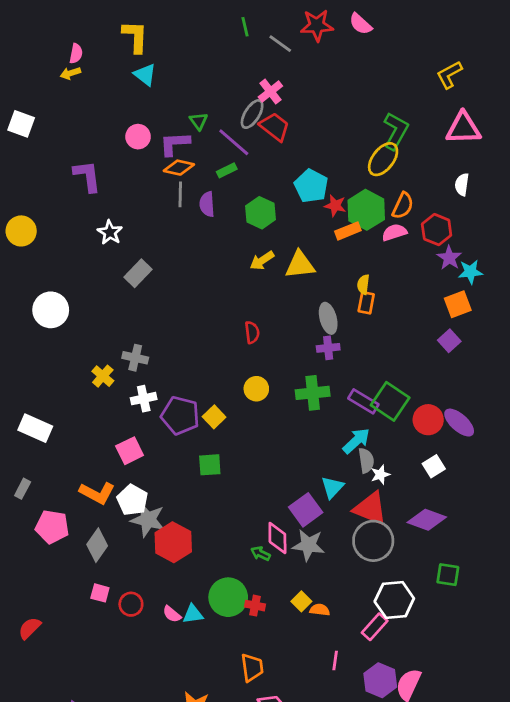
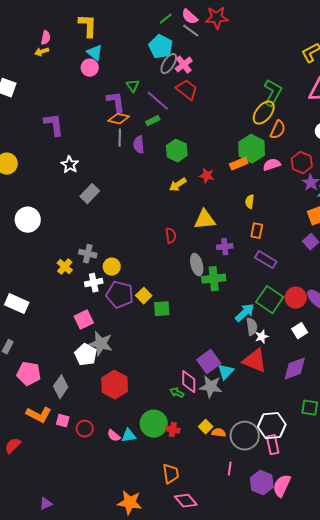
pink semicircle: (361, 24) -> (190, 17), moved
green line: (245, 27) -> (166, 19), turned 64
gray ellipse: (252, 114) -> (169, 64), moved
pink circle: (138, 137) -> (90, 68), moved
purple L-shape: (175, 144) -> (116, 102), turned 85
cyan pentagon: (311, 186) -> (161, 47), moved
red star: (335, 206) -> (207, 176), moved
orange semicircle: (403, 206) -> (278, 130), moved
yellow triangle: (300, 265) -> (205, 220), moved
orange rectangle: (366, 303) -> (257, 231), moved
gray ellipse: (328, 318) -> (197, 265), moved
yellow circle: (256, 389) -> (112, 267), moved
purple rectangle: (363, 401) -> (266, 260), moved
green square: (390, 401) -> (270, 300), moved
green square: (210, 465) -> (162, 309), moved
cyan triangle: (332, 487) -> (226, 372), moved
orange L-shape: (97, 493) -> (39, 415), moved
gray star: (148, 520) -> (101, 344), moved
purple diamond: (427, 520) -> (295, 369), turned -40
gray circle: (373, 541) -> (245, 436), moved
pink rectangle: (375, 627) -> (273, 445), moved, turned -54

